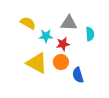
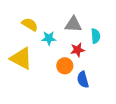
red star: (63, 44) -> (78, 50), moved
yellow triangle: (37, 63) -> (21, 58), moved

